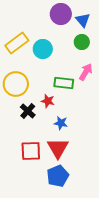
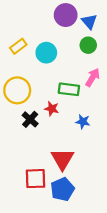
yellow rectangle: (17, 43) -> (18, 46), size x0.7
blue star: (61, 123) -> (83, 122), moved
red square: (31, 151) -> (36, 179), moved

